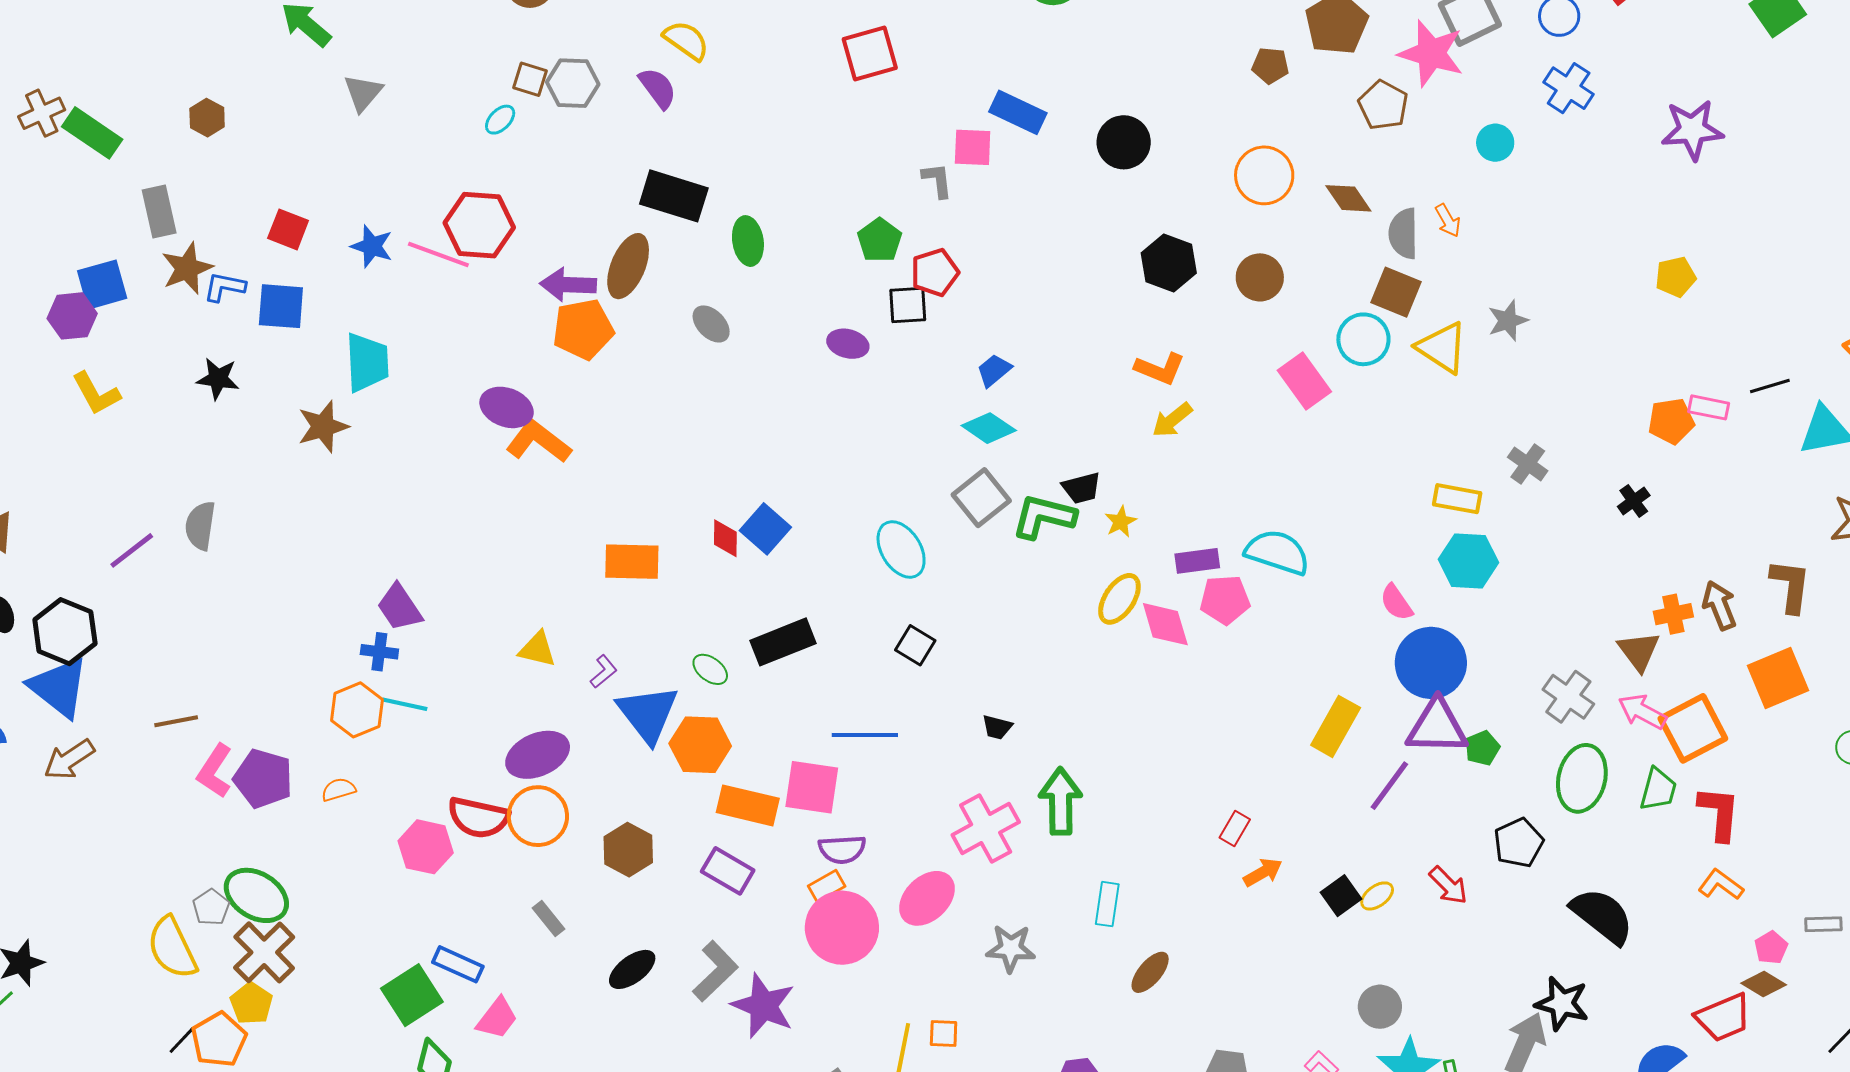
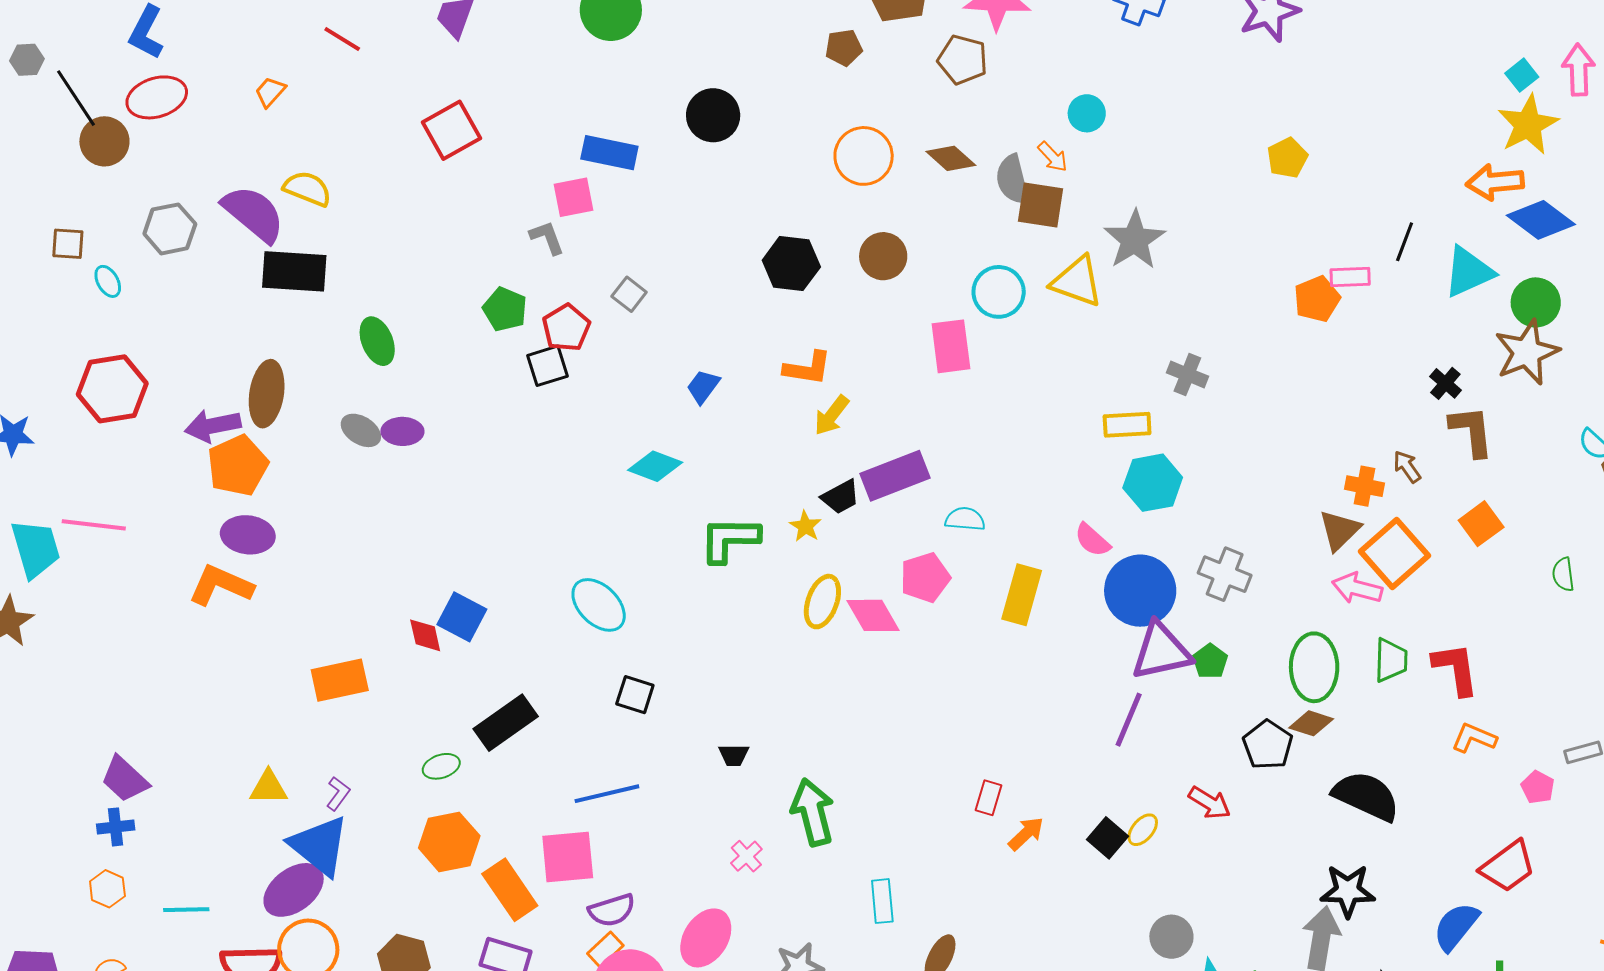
yellow semicircle: (686, 40) -> (307, 189), moved
brown square: (530, 79) -> (68, 244), moved
purple semicircle: (658, 88) -> (253, 214), size x1.5
cyan ellipse: (500, 120) -> (108, 281), turned -60
black circle: (1124, 142) -> (713, 115), moved
cyan circle: (1495, 143) -> (1087, 113), moved
black rectangle: (674, 196) -> (294, 271), moved
pink line: (438, 254) -> (94, 525), moved
brown square: (1396, 292) -> (1040, 205), moved
gray star: (1508, 321) -> (1134, 240), size x1.5
purple ellipse: (848, 344) -> (402, 431), moved
blue trapezoid: (994, 370) -> (703, 387), moved
pink rectangle: (1304, 381) -> (951, 346), turned 42
black line: (1770, 386) -> (1405, 242), turned -39
purple ellipse: (507, 407) -> (248, 535), moved
black trapezoid: (1082, 488) -> (841, 497), moved
gray square: (981, 498) -> (629, 294), moved, size x0.6
black cross: (1634, 501) -> (1445, 383), moved
cyan semicircle: (1277, 552) -> (965, 519), size x0.6
purple rectangle: (1197, 561) -> (895, 476), moved, size x1.5
brown arrow: (1719, 605) -> (1407, 467), size x0.7
orange cross: (1673, 614) -> (1364, 486), turned 36
brown triangle: (1639, 651) -> (1340, 530), turned 36
green ellipse: (710, 669) -> (441, 766), turned -42
orange square: (1778, 678) -> (1481, 524), size x0.7
gray cross: (1568, 697) -> (1225, 574), moved
cyan line: (405, 704) -> (186, 910), moved
orange hexagon: (357, 710) -> (107, 889), size x0.7
blue triangle: (648, 714) -> (319, 846), moved
yellow rectangle: (1336, 726) -> (1022, 595), moved
orange square: (1693, 728) -> (1394, 553), moved
orange rectangle: (748, 805) -> (510, 890), turned 56
pink cross: (986, 828) -> (746, 856), size x0.5
brown diamond: (1764, 984) -> (1311, 723), moved

